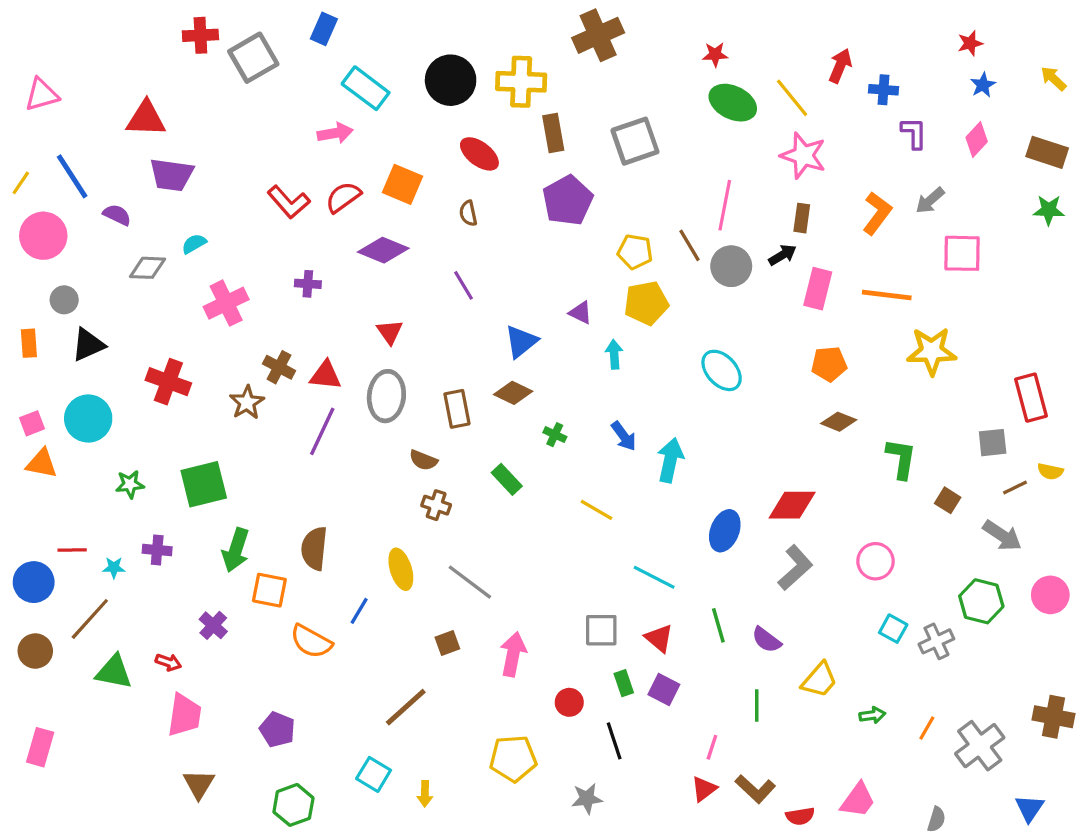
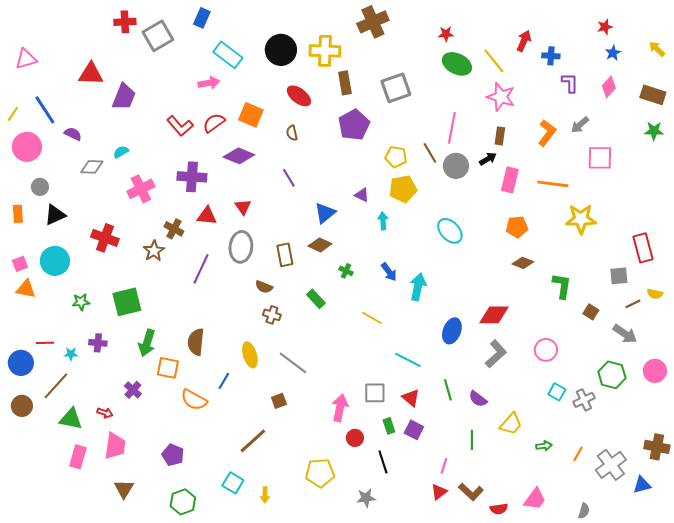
purple trapezoid: (172, 175) -> (124, 97), moved, turned -76
purple cross: (308, 284) -> (192, 177), size x1.8
red triangle: (326, 375) -> (207, 216), moved
pink arrow: (513, 654) -> (340, 408), moved
pink rectangle: (40, 747) -> (78, 457), moved
blue triangle: (1029, 808) -> (642, 485), moved, turned 42

